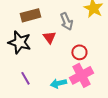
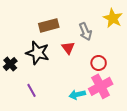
purple line: (25, 78) -> (31, 90), moved

